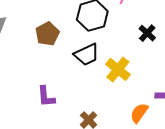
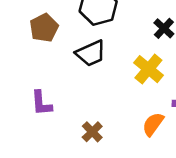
yellow cross: (118, 69) -> (148, 69), moved

